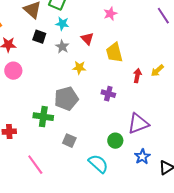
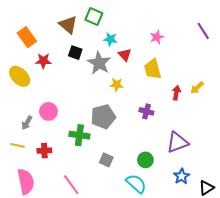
pink star: (110, 14) -> (157, 37), moved
cyan star: (62, 24) -> (110, 39), moved
gray star: (62, 47) -> (99, 63), size x1.6
pink circle: (13, 71) -> (48, 111), moved
green circle: (115, 141) -> (145, 160), moved

